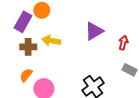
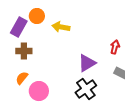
purple triangle: (94, 31) -> (87, 63), moved
yellow arrow: (51, 41) -> (61, 27), moved

